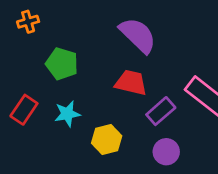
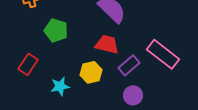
cyan star: (67, 114) -> (60, 86), moved
yellow hexagon: (107, 140) -> (91, 72), moved

